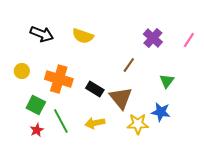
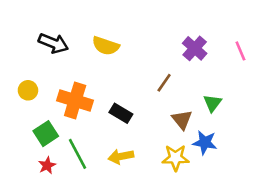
pink line: (189, 40) -> (240, 51), turned -56
brown triangle: (121, 98) -> (182, 120), moved, size x0.7
green square: (36, 105) -> (46, 134), turned 30

